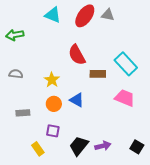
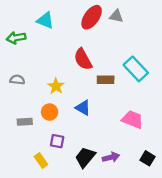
cyan triangle: (53, 15) -> (45, 20), moved
pink trapezoid: (125, 98) -> (133, 120), moved
orange circle: (54, 104) -> (50, 112), moved

